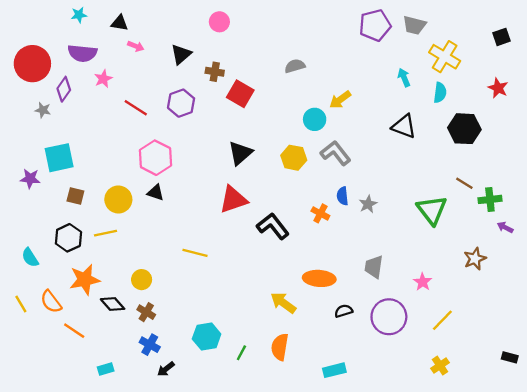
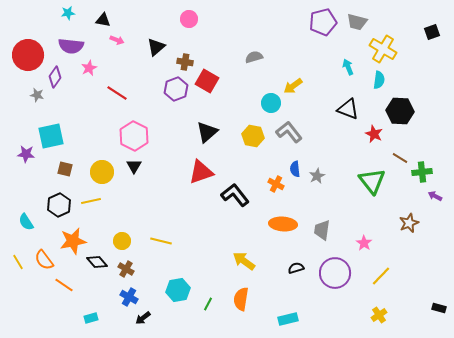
red star: (498, 88) -> (374, 134), moved
purple hexagon: (181, 103) -> (176, 89), moved
black triangle: (156, 193) -> (134, 166), turned 42
yellow line: (195, 253) -> (161, 241), moved
orange ellipse: (319, 278) -> (283, 224), moved

